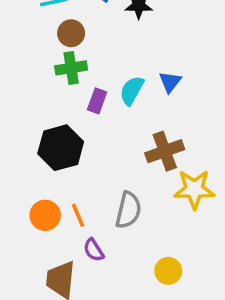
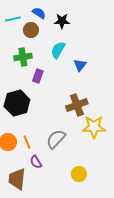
brown circle: (71, 33) -> (31, 30), moved
cyan semicircle: (132, 90) -> (58, 50), moved
gray semicircle: (128, 210) -> (56, 139), turned -150

